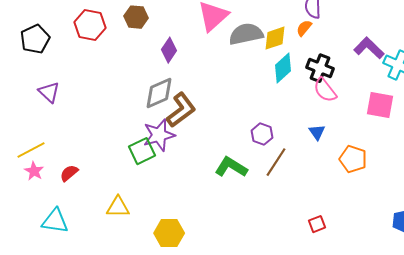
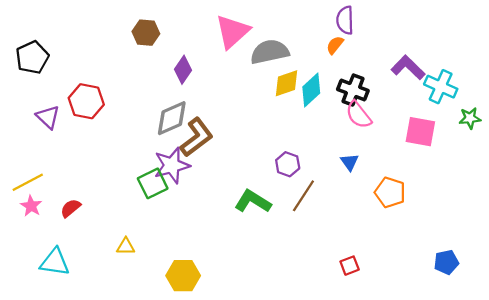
red hexagon: (90, 25) -> (86, 101), moved
yellow diamond: (275, 38) -> (287, 83), moved
yellow triangle: (118, 207) -> (126, 246), size x0.7

